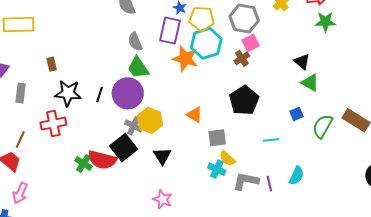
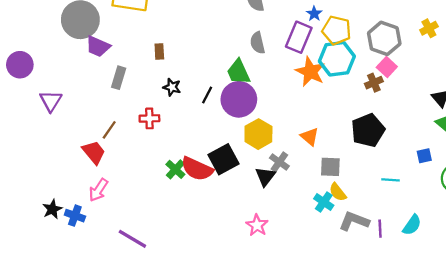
pink square: (251, 43) -> (387, 67), turned -30
green trapezoid: (138, 68) -> (238, 72), moved
black star: (68, 93) -> (172, 87), size x0.6
red cross: (53, 124) -> (149, 118), size x0.7
gray cross: (134, 126) -> (279, 162), moved

